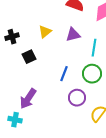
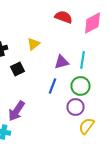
purple triangle: (73, 35) -> (62, 62), moved
purple circle: (77, 98) -> (76, 107), moved

